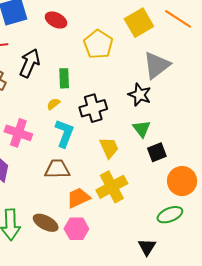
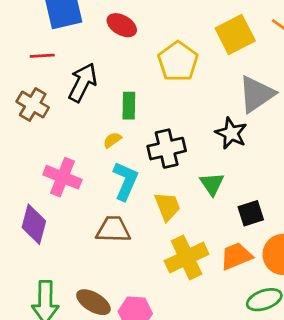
green triangle: (142, 129) -> (212, 184), moved
yellow trapezoid: (109, 148) -> (167, 206), moved
orange trapezoid: (78, 198) -> (236, 256), moved

